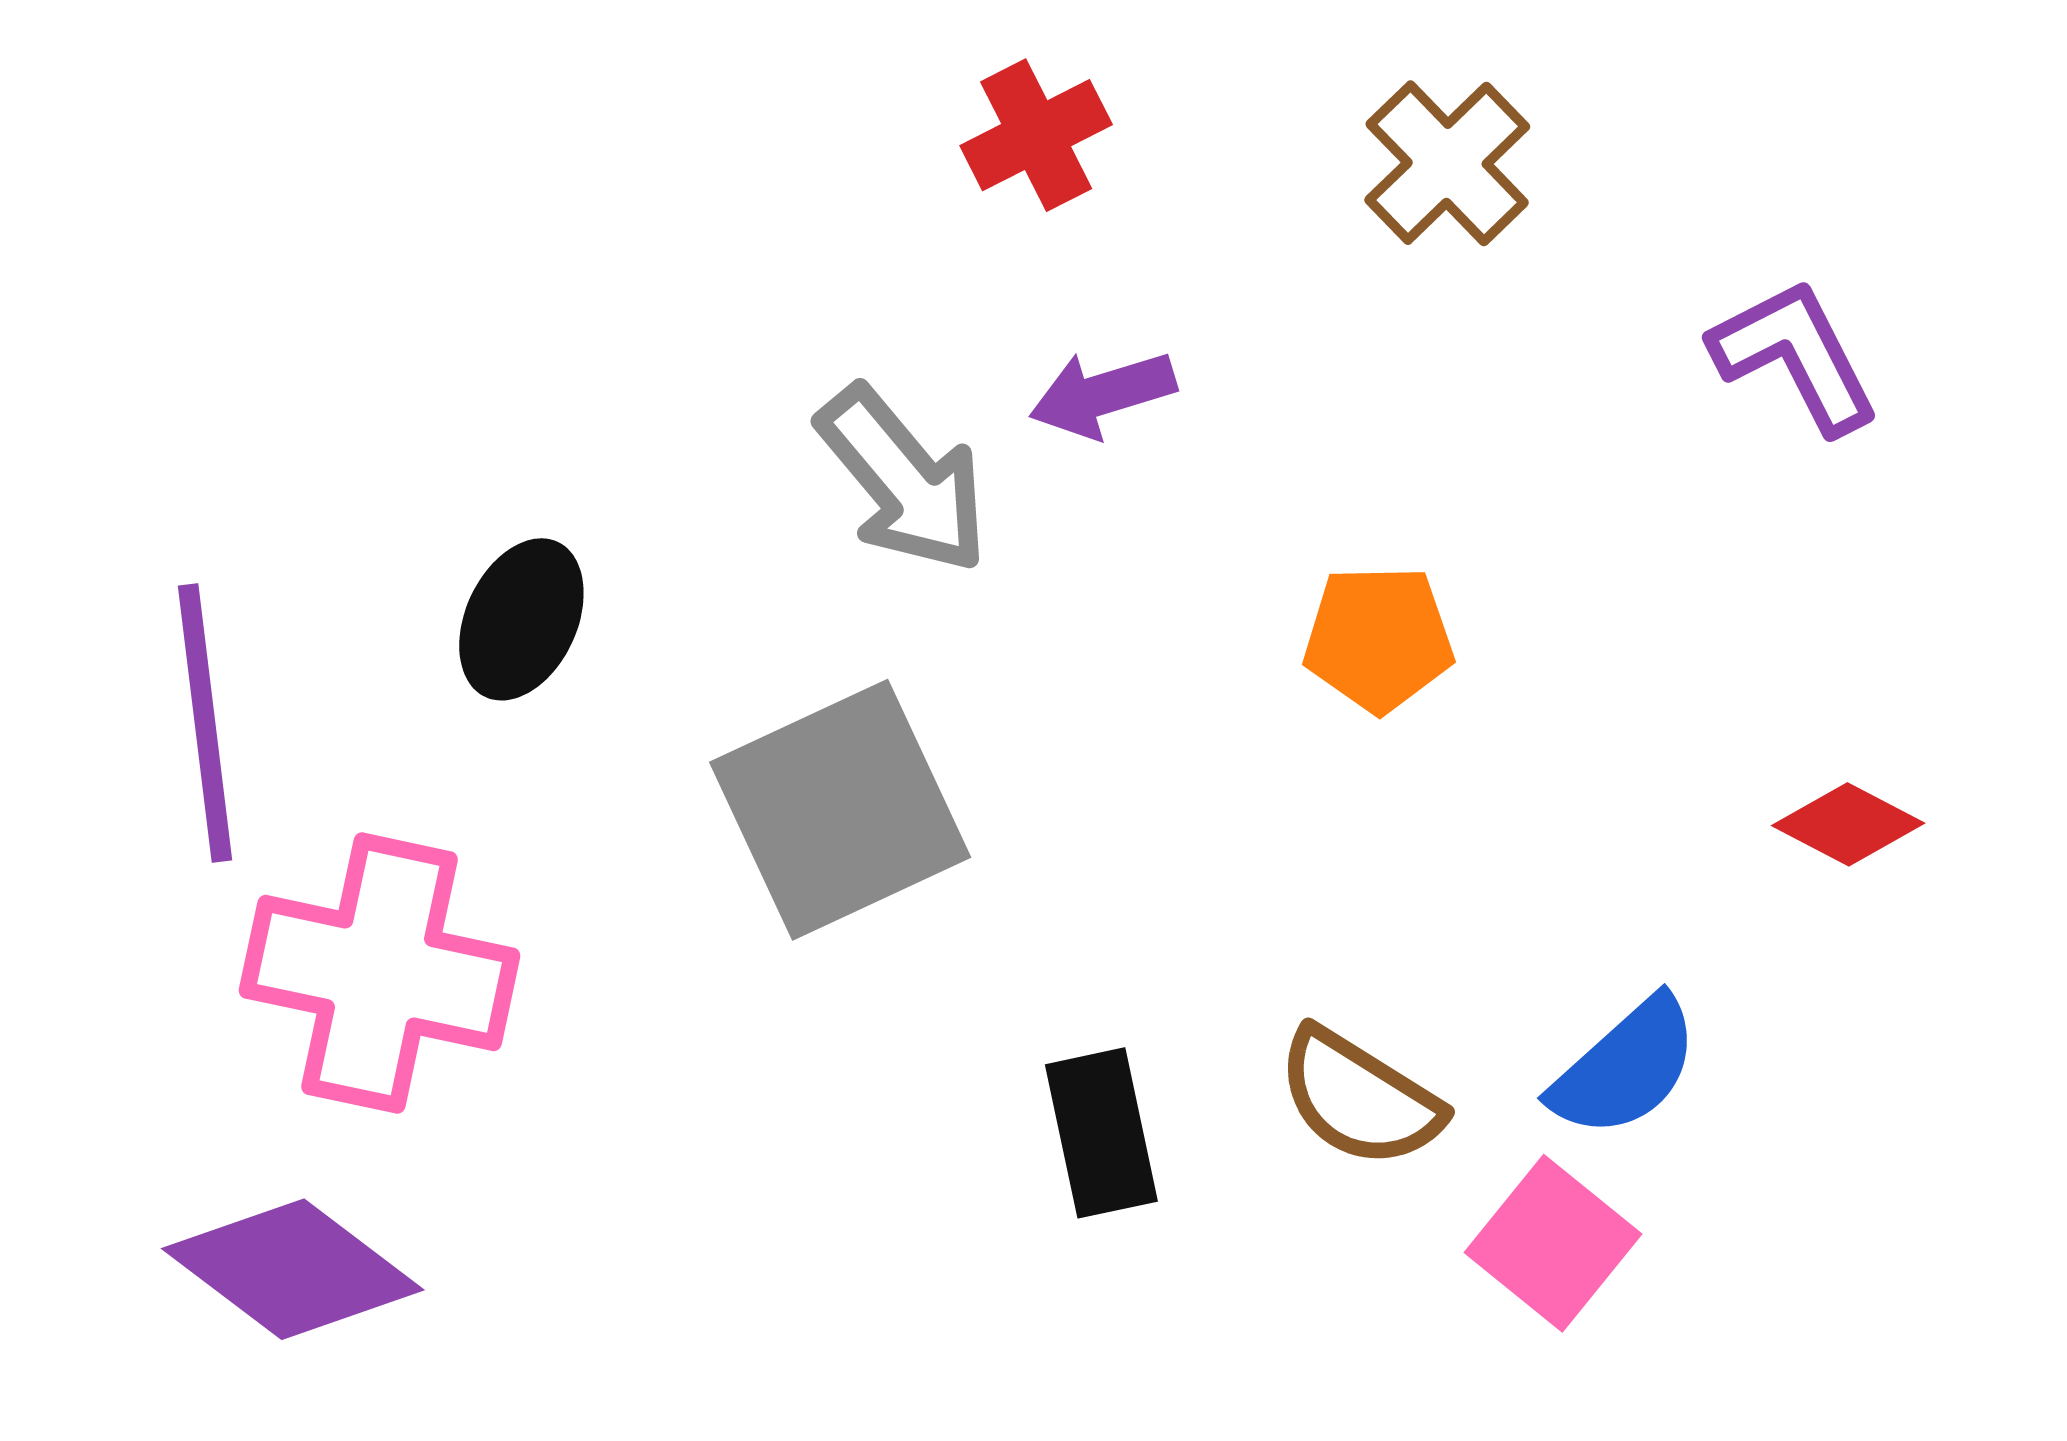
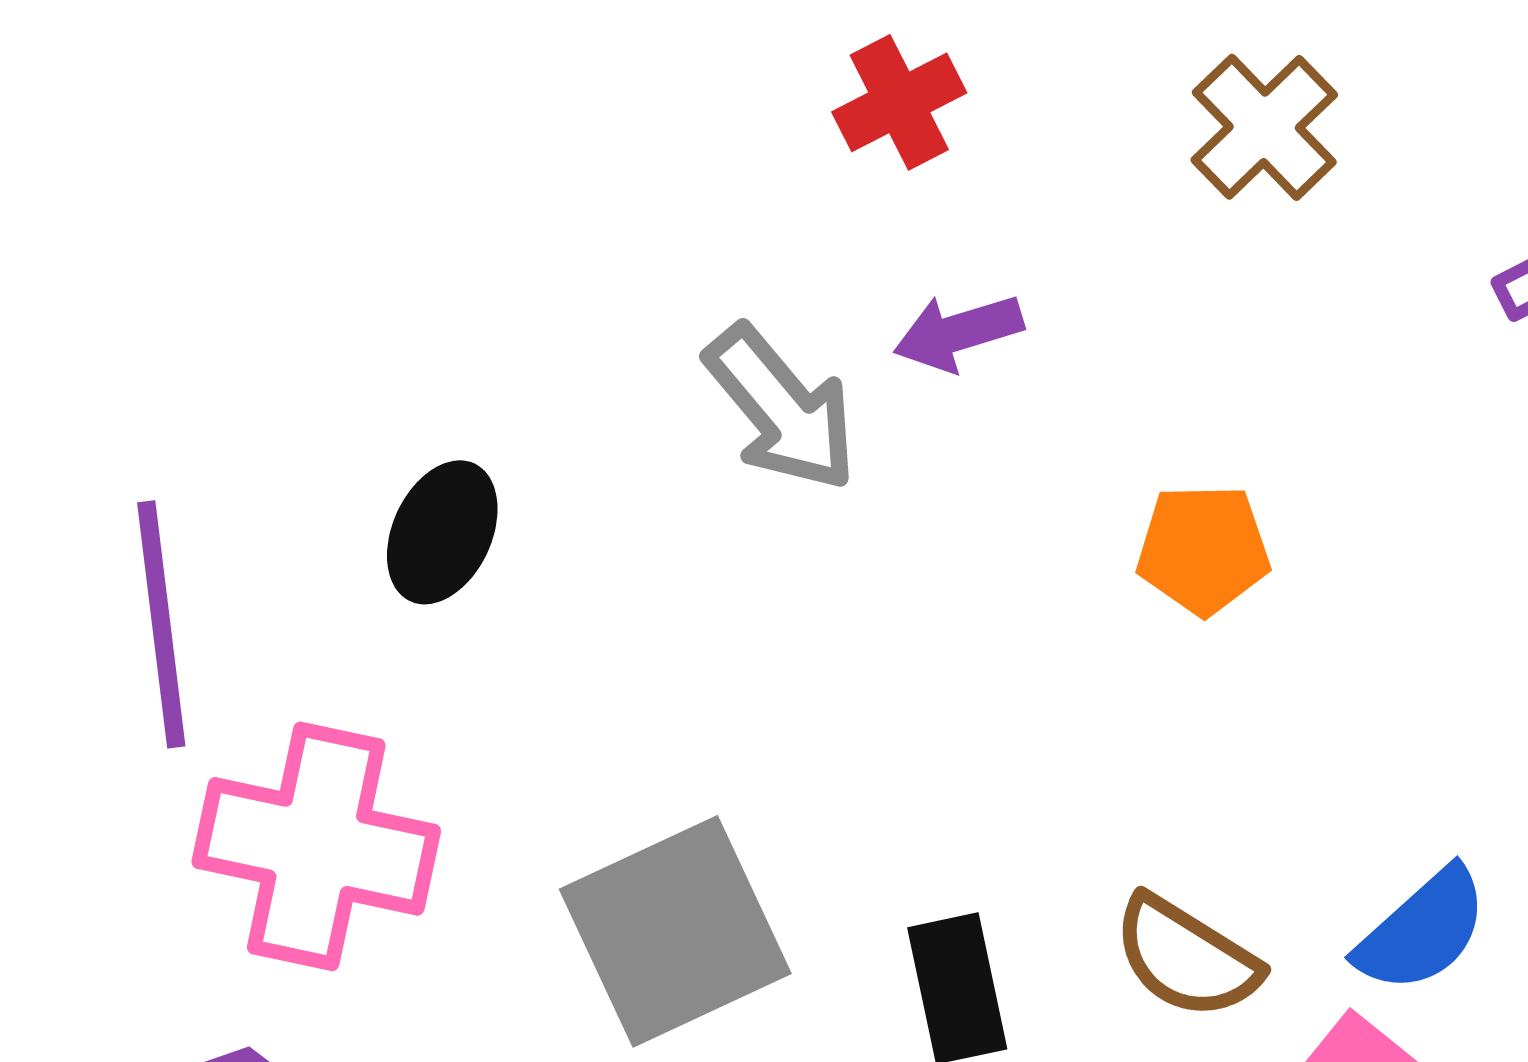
gray square: (840, 810) -> (675, 931), moved

